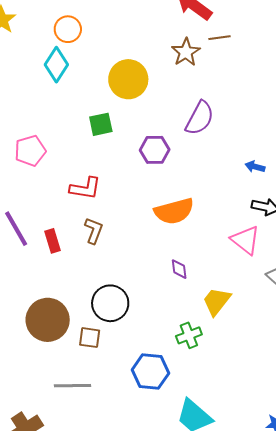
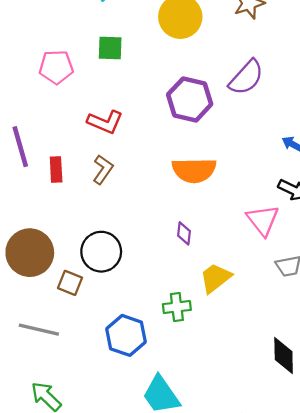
green square: (101, 124) -> (110, 48), moved
purple hexagon: (155, 150) -> (190, 99), size x1.4

